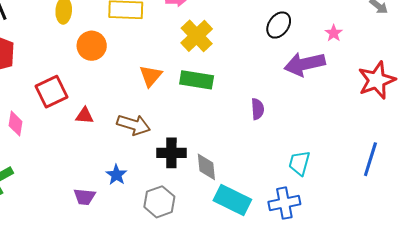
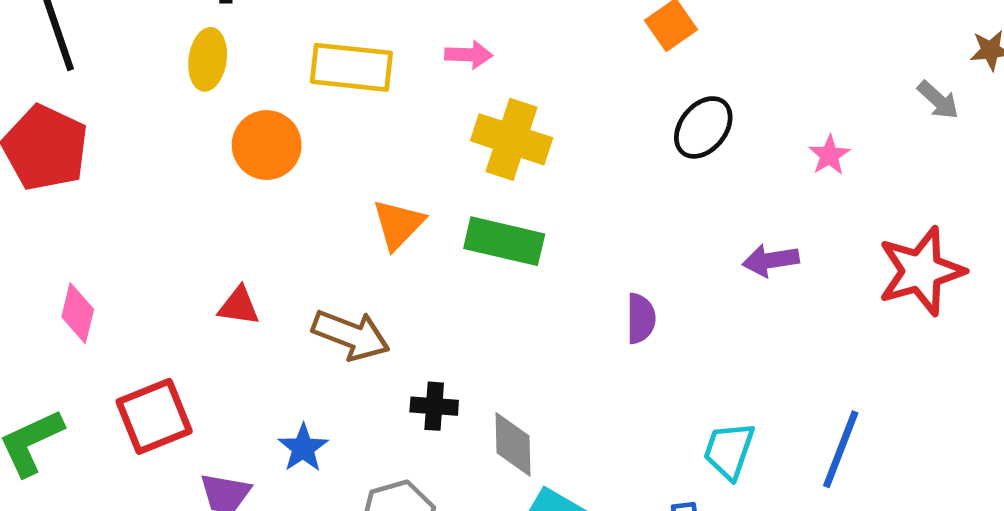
yellow cross: (197, 36) -> (512, 139), turned -32
purple arrow: (305, 64) -> (771, 260), moved, size x0.6
red square: (52, 92) -> (154, 416), moved
black cross: (171, 153) -> (434, 406), size x0.7
blue line: (370, 159) -> (841, 449), moved

